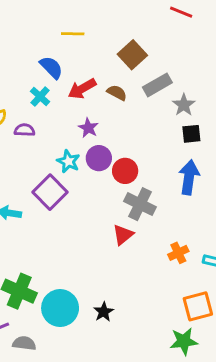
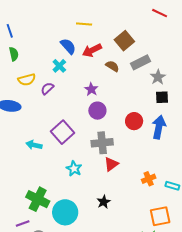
red arrow: (82, 89) -> (92, 50), moved
purple semicircle: (25, 130) -> (47, 88), turned -48
cyan star: (68, 161) -> (74, 169), moved
red circle: (125, 171) -> (134, 121), moved
gray cross: (140, 204) -> (102, 143), moved, turned -35
black star: (104, 312) -> (104, 202), moved

